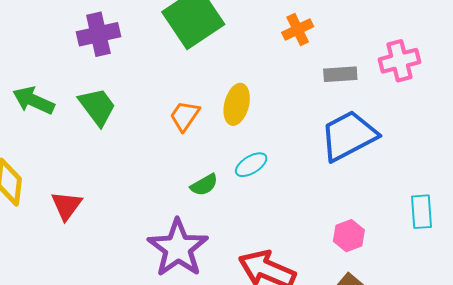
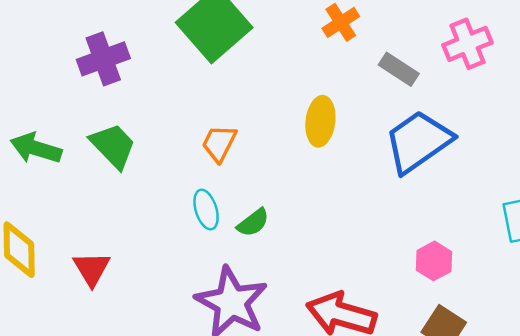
gray rectangle: (340, 74) -> (399, 69), turned 44
yellow ellipse: (237, 104) -> (320, 121), moved
cyan ellipse: (251, 165) -> (206, 210), moved, turned -68

